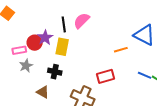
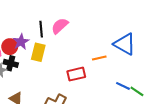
black cross: (55, 72) -> (11, 63), moved
red rectangle: (105, 76) -> (76, 74), moved

